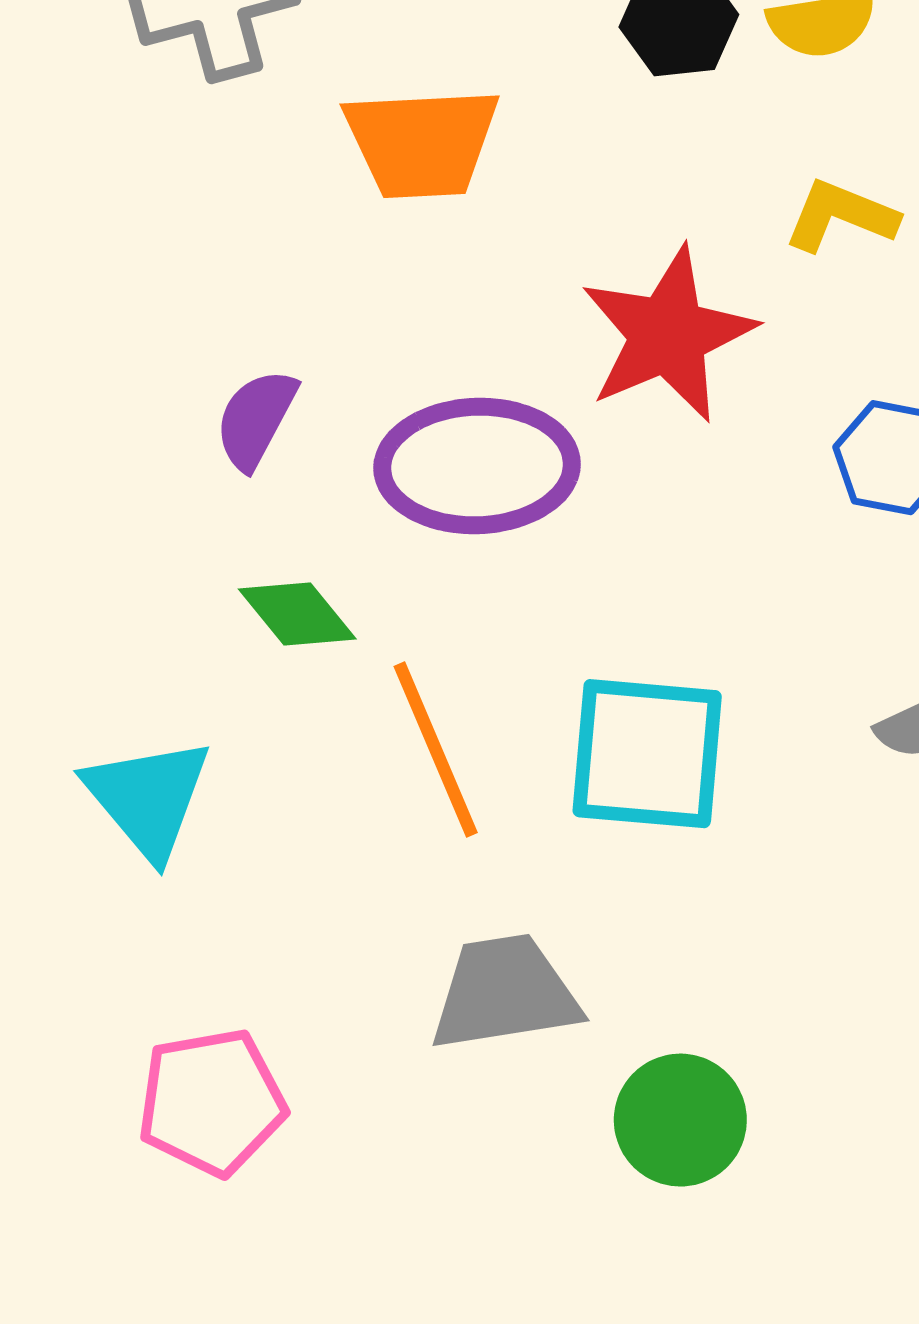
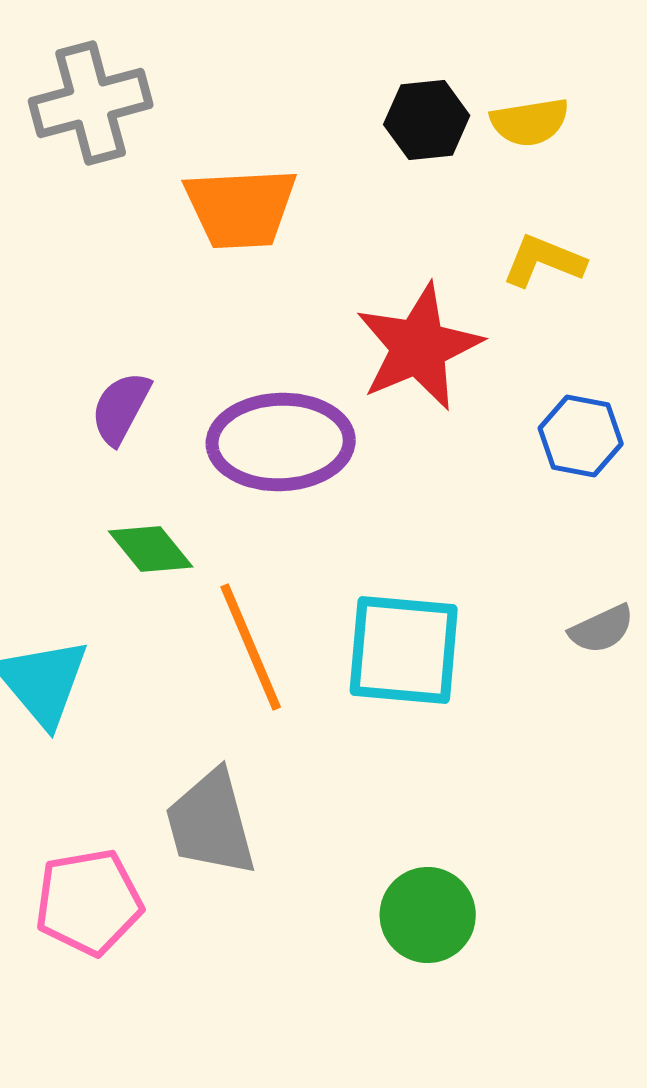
gray trapezoid: (505, 993) -> (211, 823), moved, turned -96

